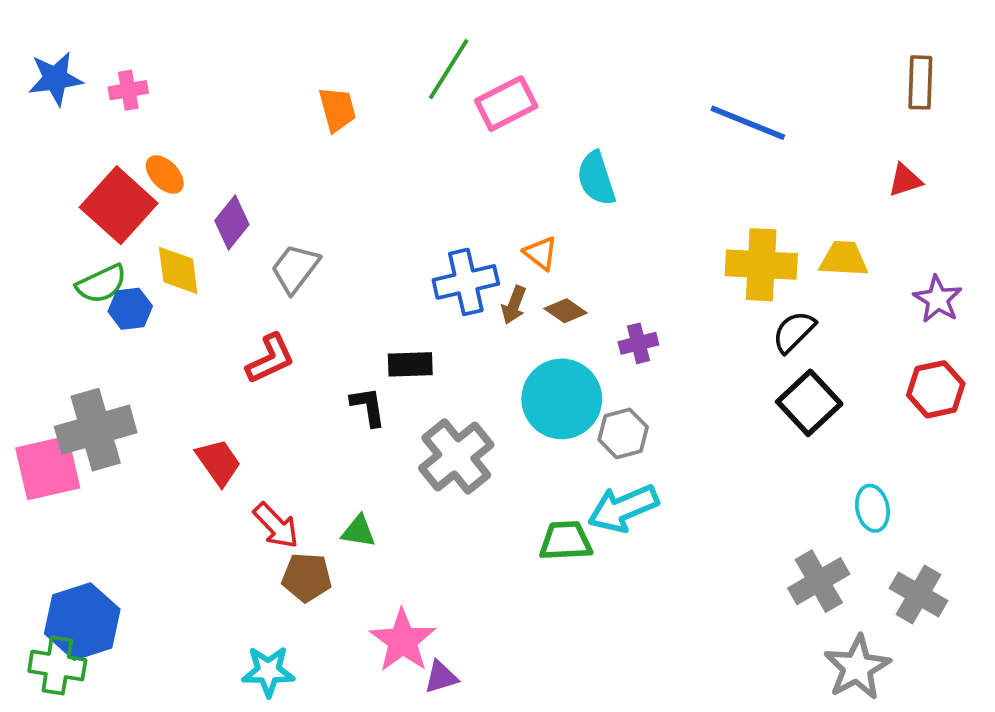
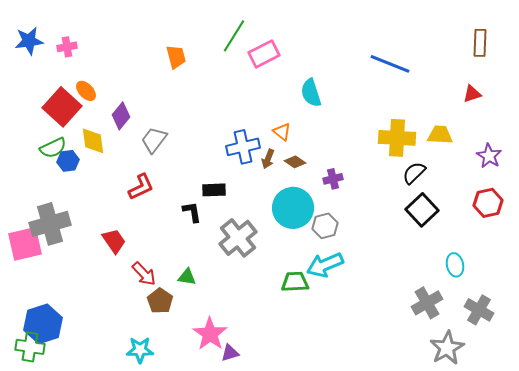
brown pentagon: (307, 577) -> (160, 301), turned 30

